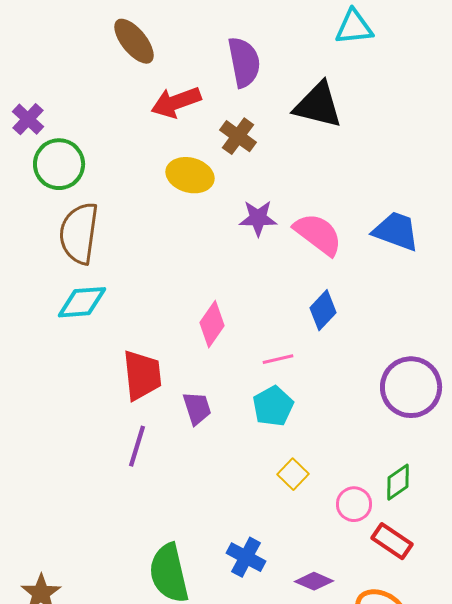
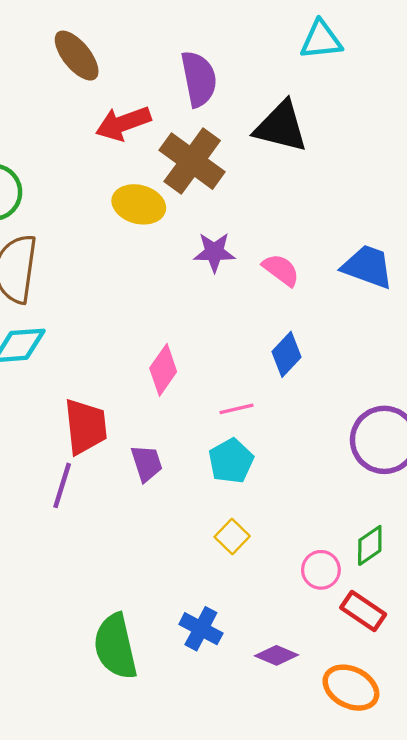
brown cross: (238, 136) -> (192, 161), size x1.6
pink semicircle: (318, 234) -> (281, 270), size x0.7
purple line: (137, 446) -> (62, 485), moved
yellow square: (293, 474) -> (232, 537), moved

